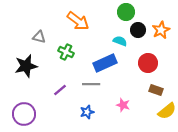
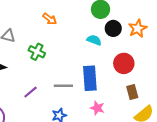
orange arrow: (78, 21) -> (50, 19), size x0.6
blue rectangle: (105, 63) -> (90, 78), moved, turned -70
brown rectangle: (156, 90) -> (132, 92), turned 56

